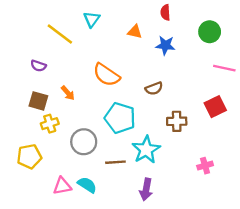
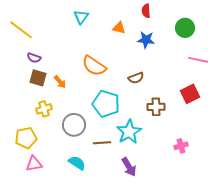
yellow line: (60, 34) -> (21, 30), moved
brown square: (38, 101) -> (38, 78), moved
pink triangle: (62, 186) -> (34, 164), moved
purple arrow: (146, 189) -> (129, 167), turned -42

